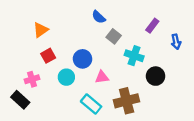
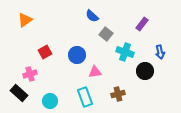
orange triangle: (41, 30) -> (25, 20), moved
blue arrow: (176, 42) -> (160, 52), moved
cyan circle: (66, 77) -> (50, 101), moved
brown cross: (127, 101) -> (118, 94), size x0.6
cyan rectangle: (91, 104) -> (85, 97), turned 30

